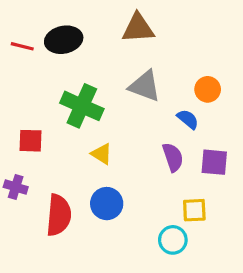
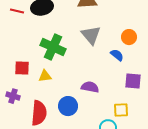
gray triangle: (145, 86) -> (91, 35), turned 30
yellow triangle: (102, 154) -> (45, 76), moved, turned -40
purple semicircle: (173, 157) -> (90, 87), moved, turned -60

